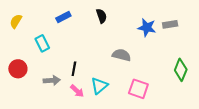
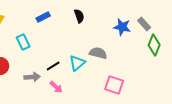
gray rectangle: (170, 24) -> (144, 24), turned 56
black line: (74, 69) -> (53, 66), turned 48
green diamond: (181, 70) -> (154, 45), moved
cyan triangle: (99, 86) -> (77, 63), moved

